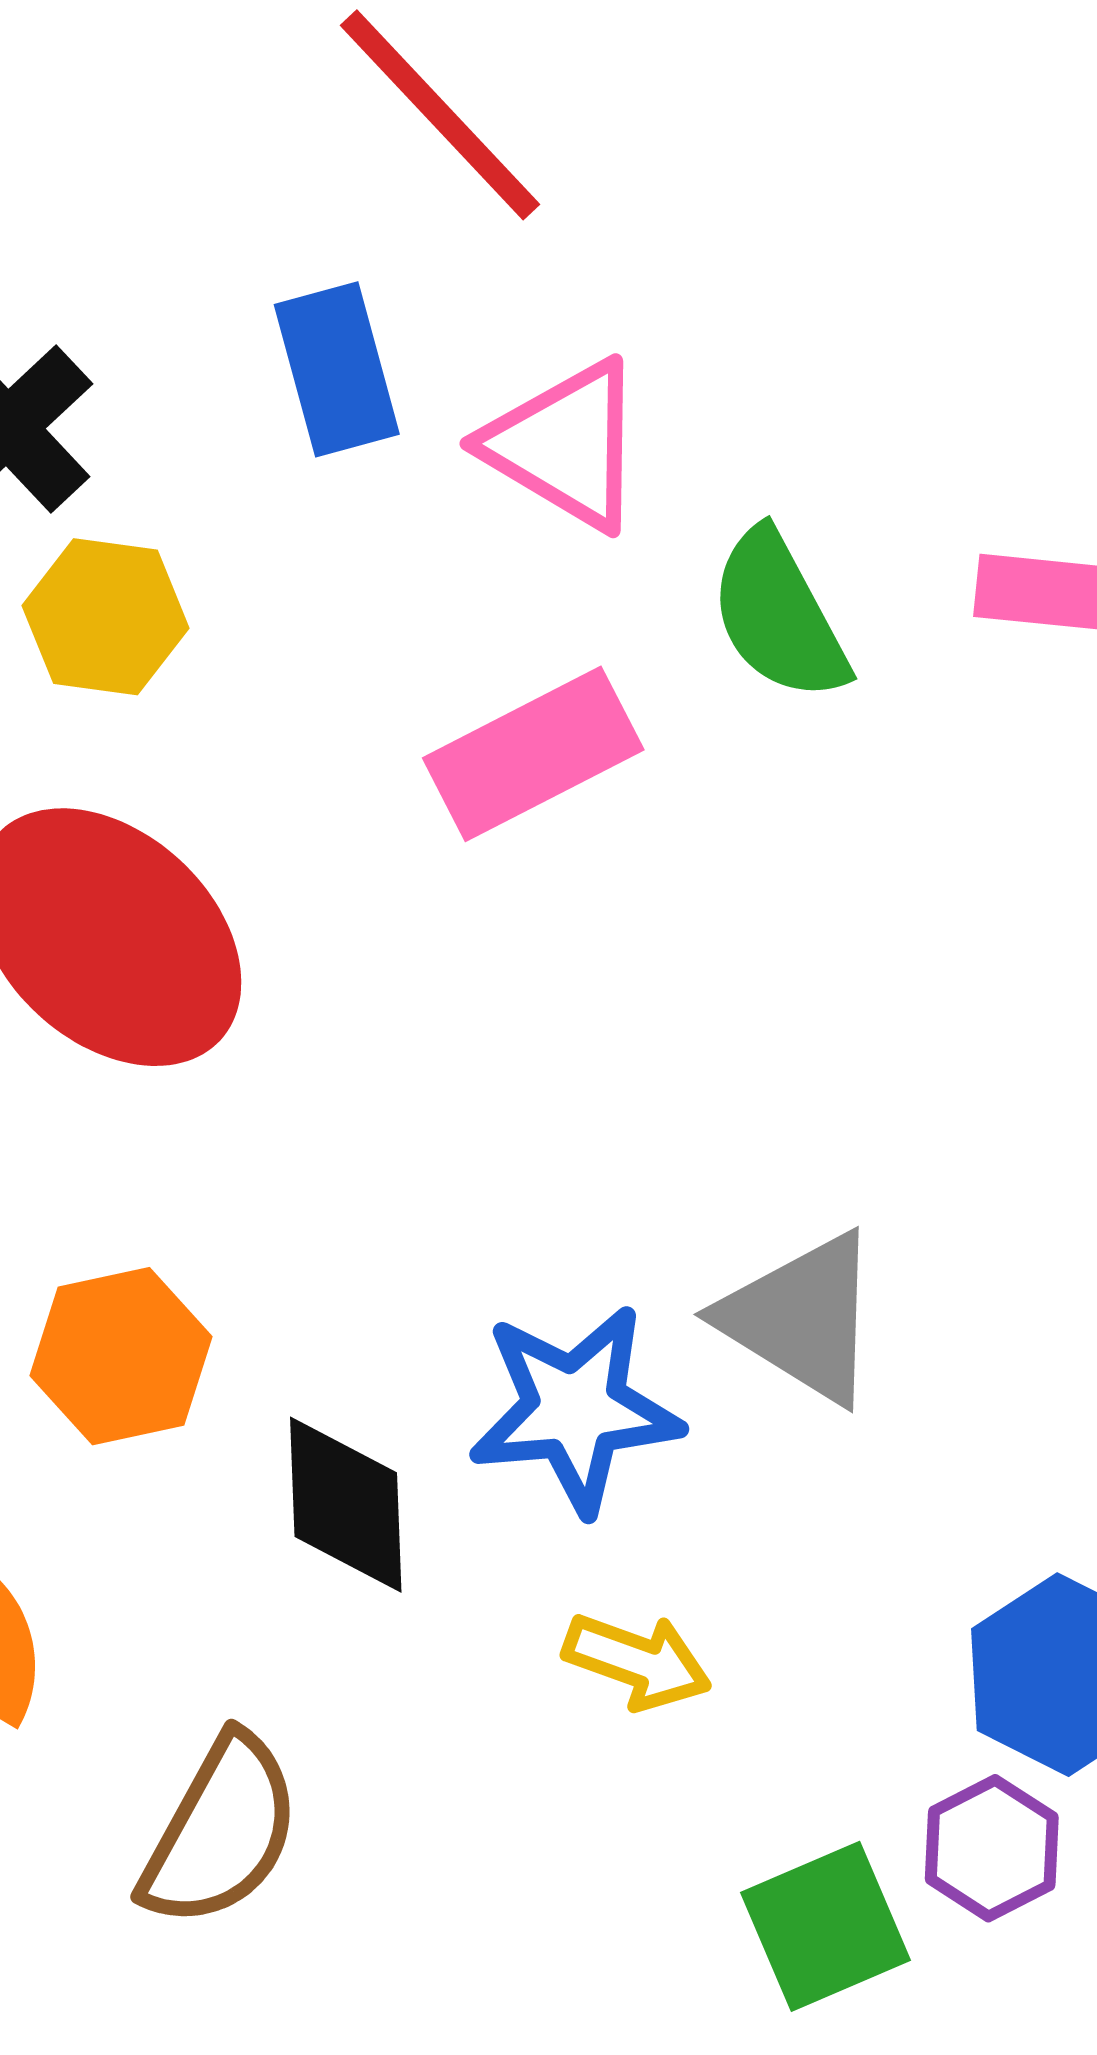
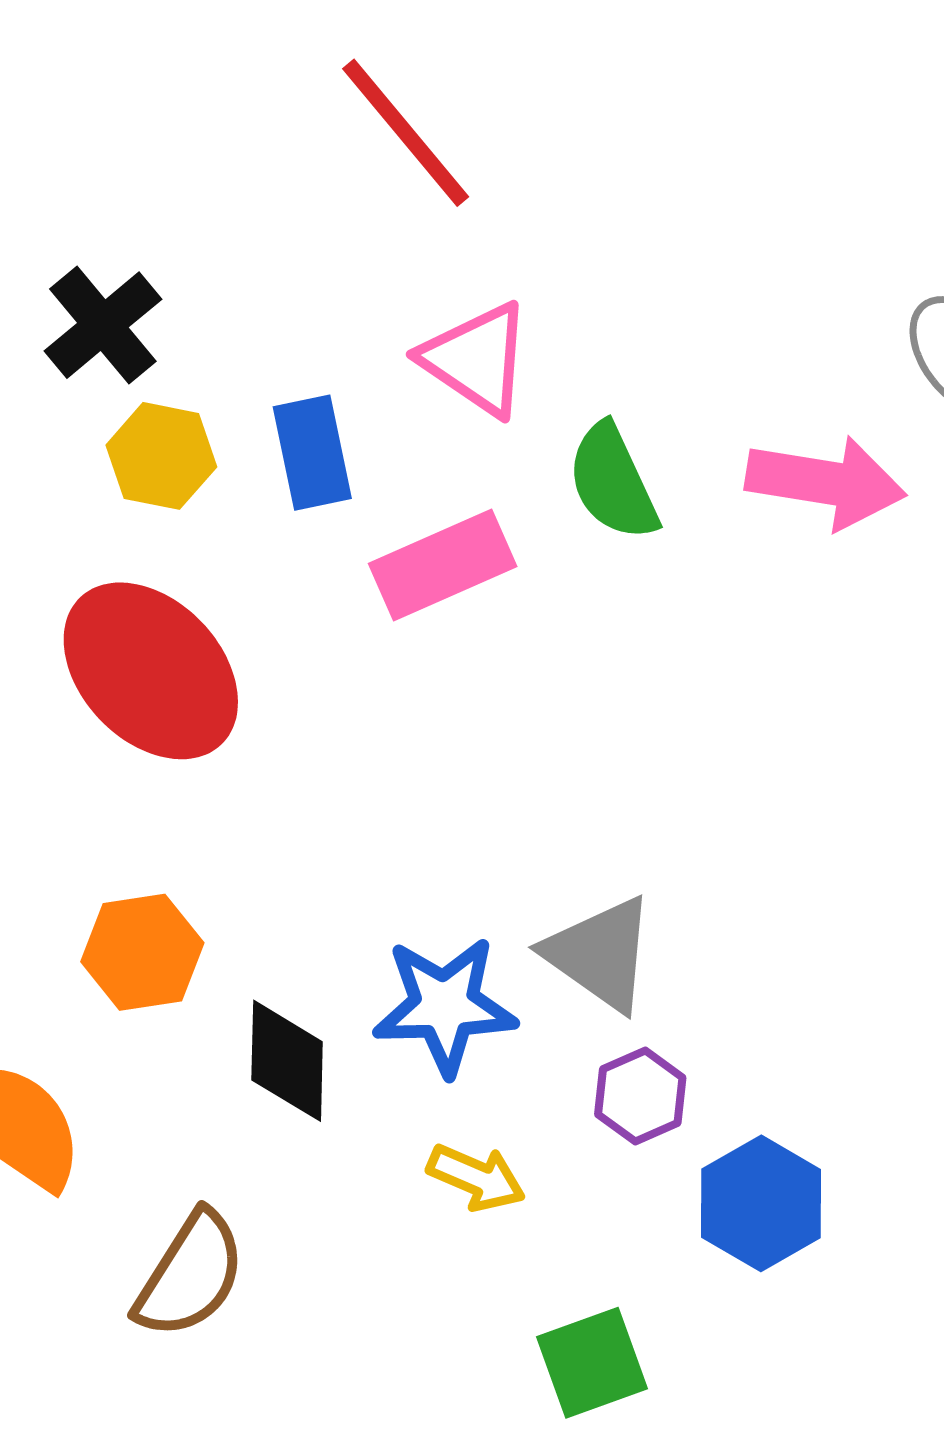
blue rectangle: (337, 369) -> (312, 453), moved
purple hexagon: (992, 1848) -> (640, 1096), moved

